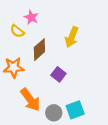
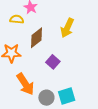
yellow semicircle: (17, 31) -> (17, 19), turned 144

